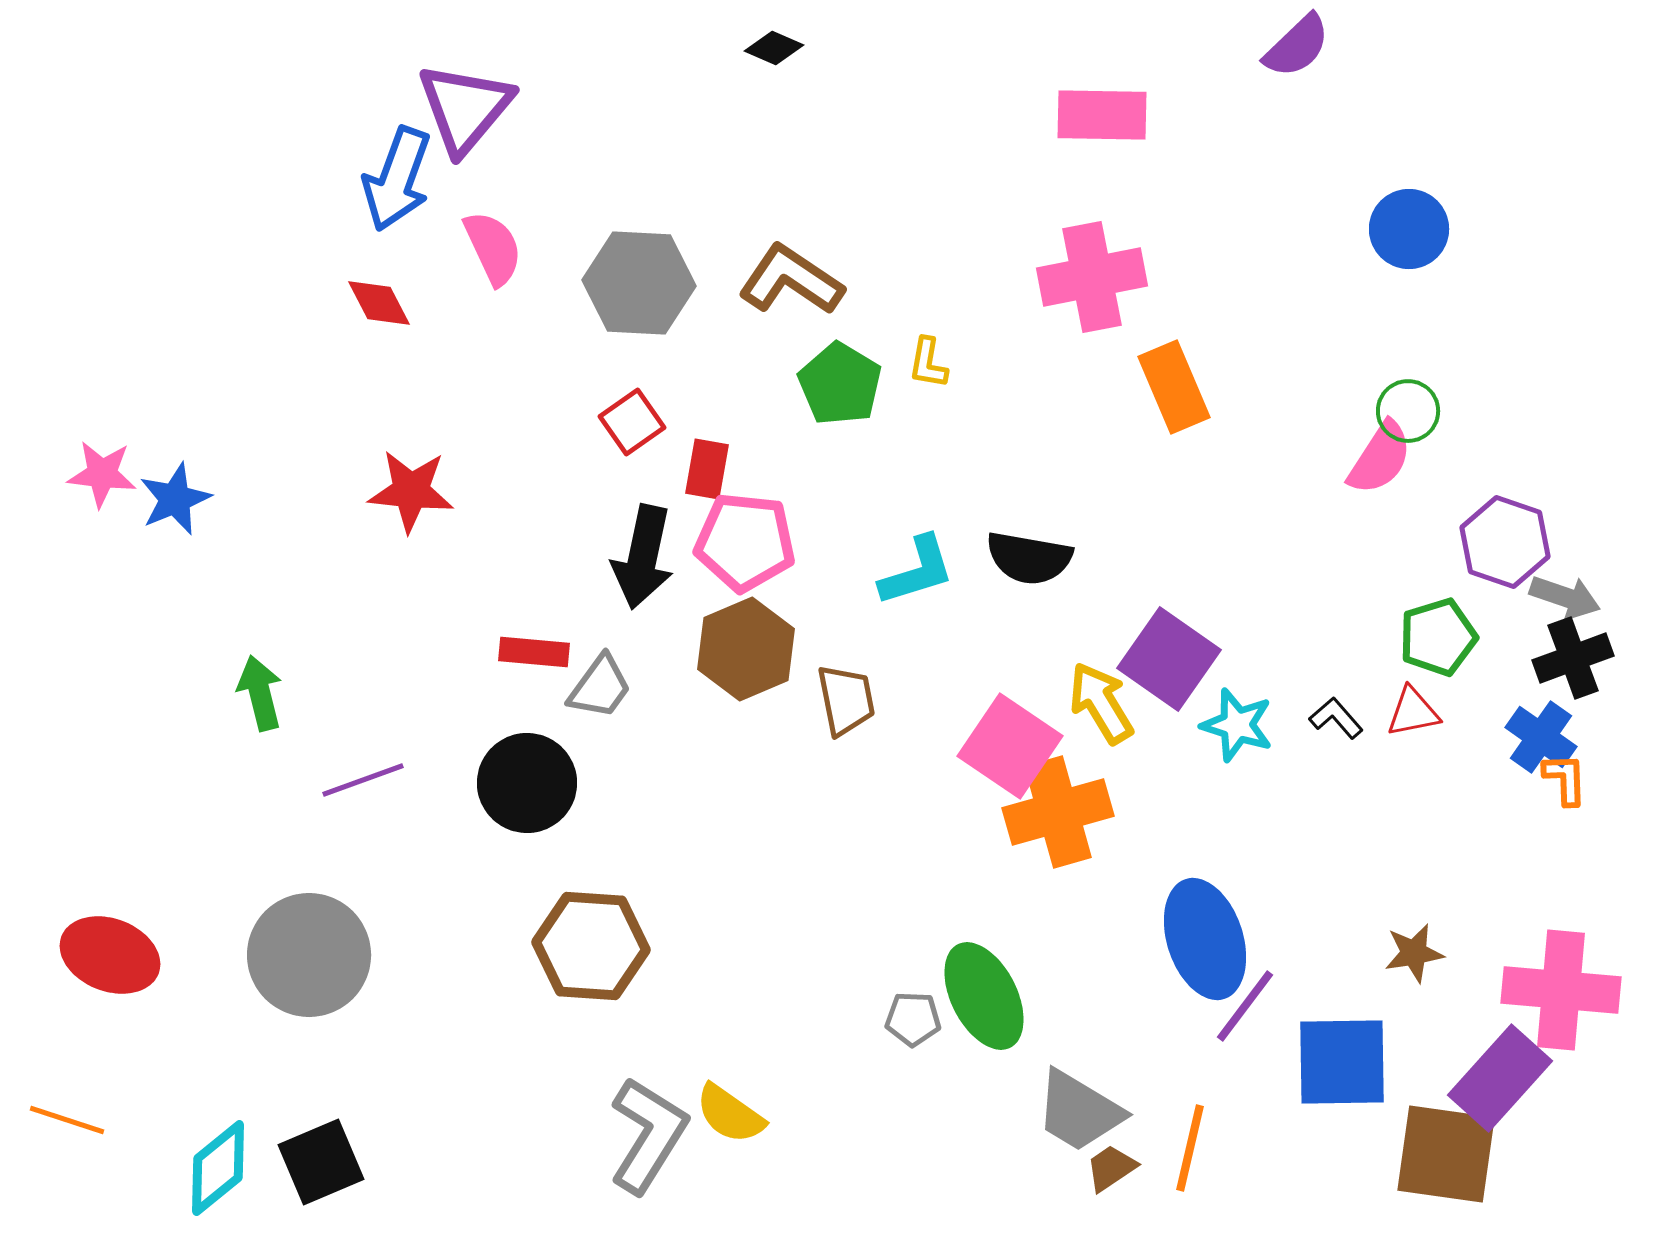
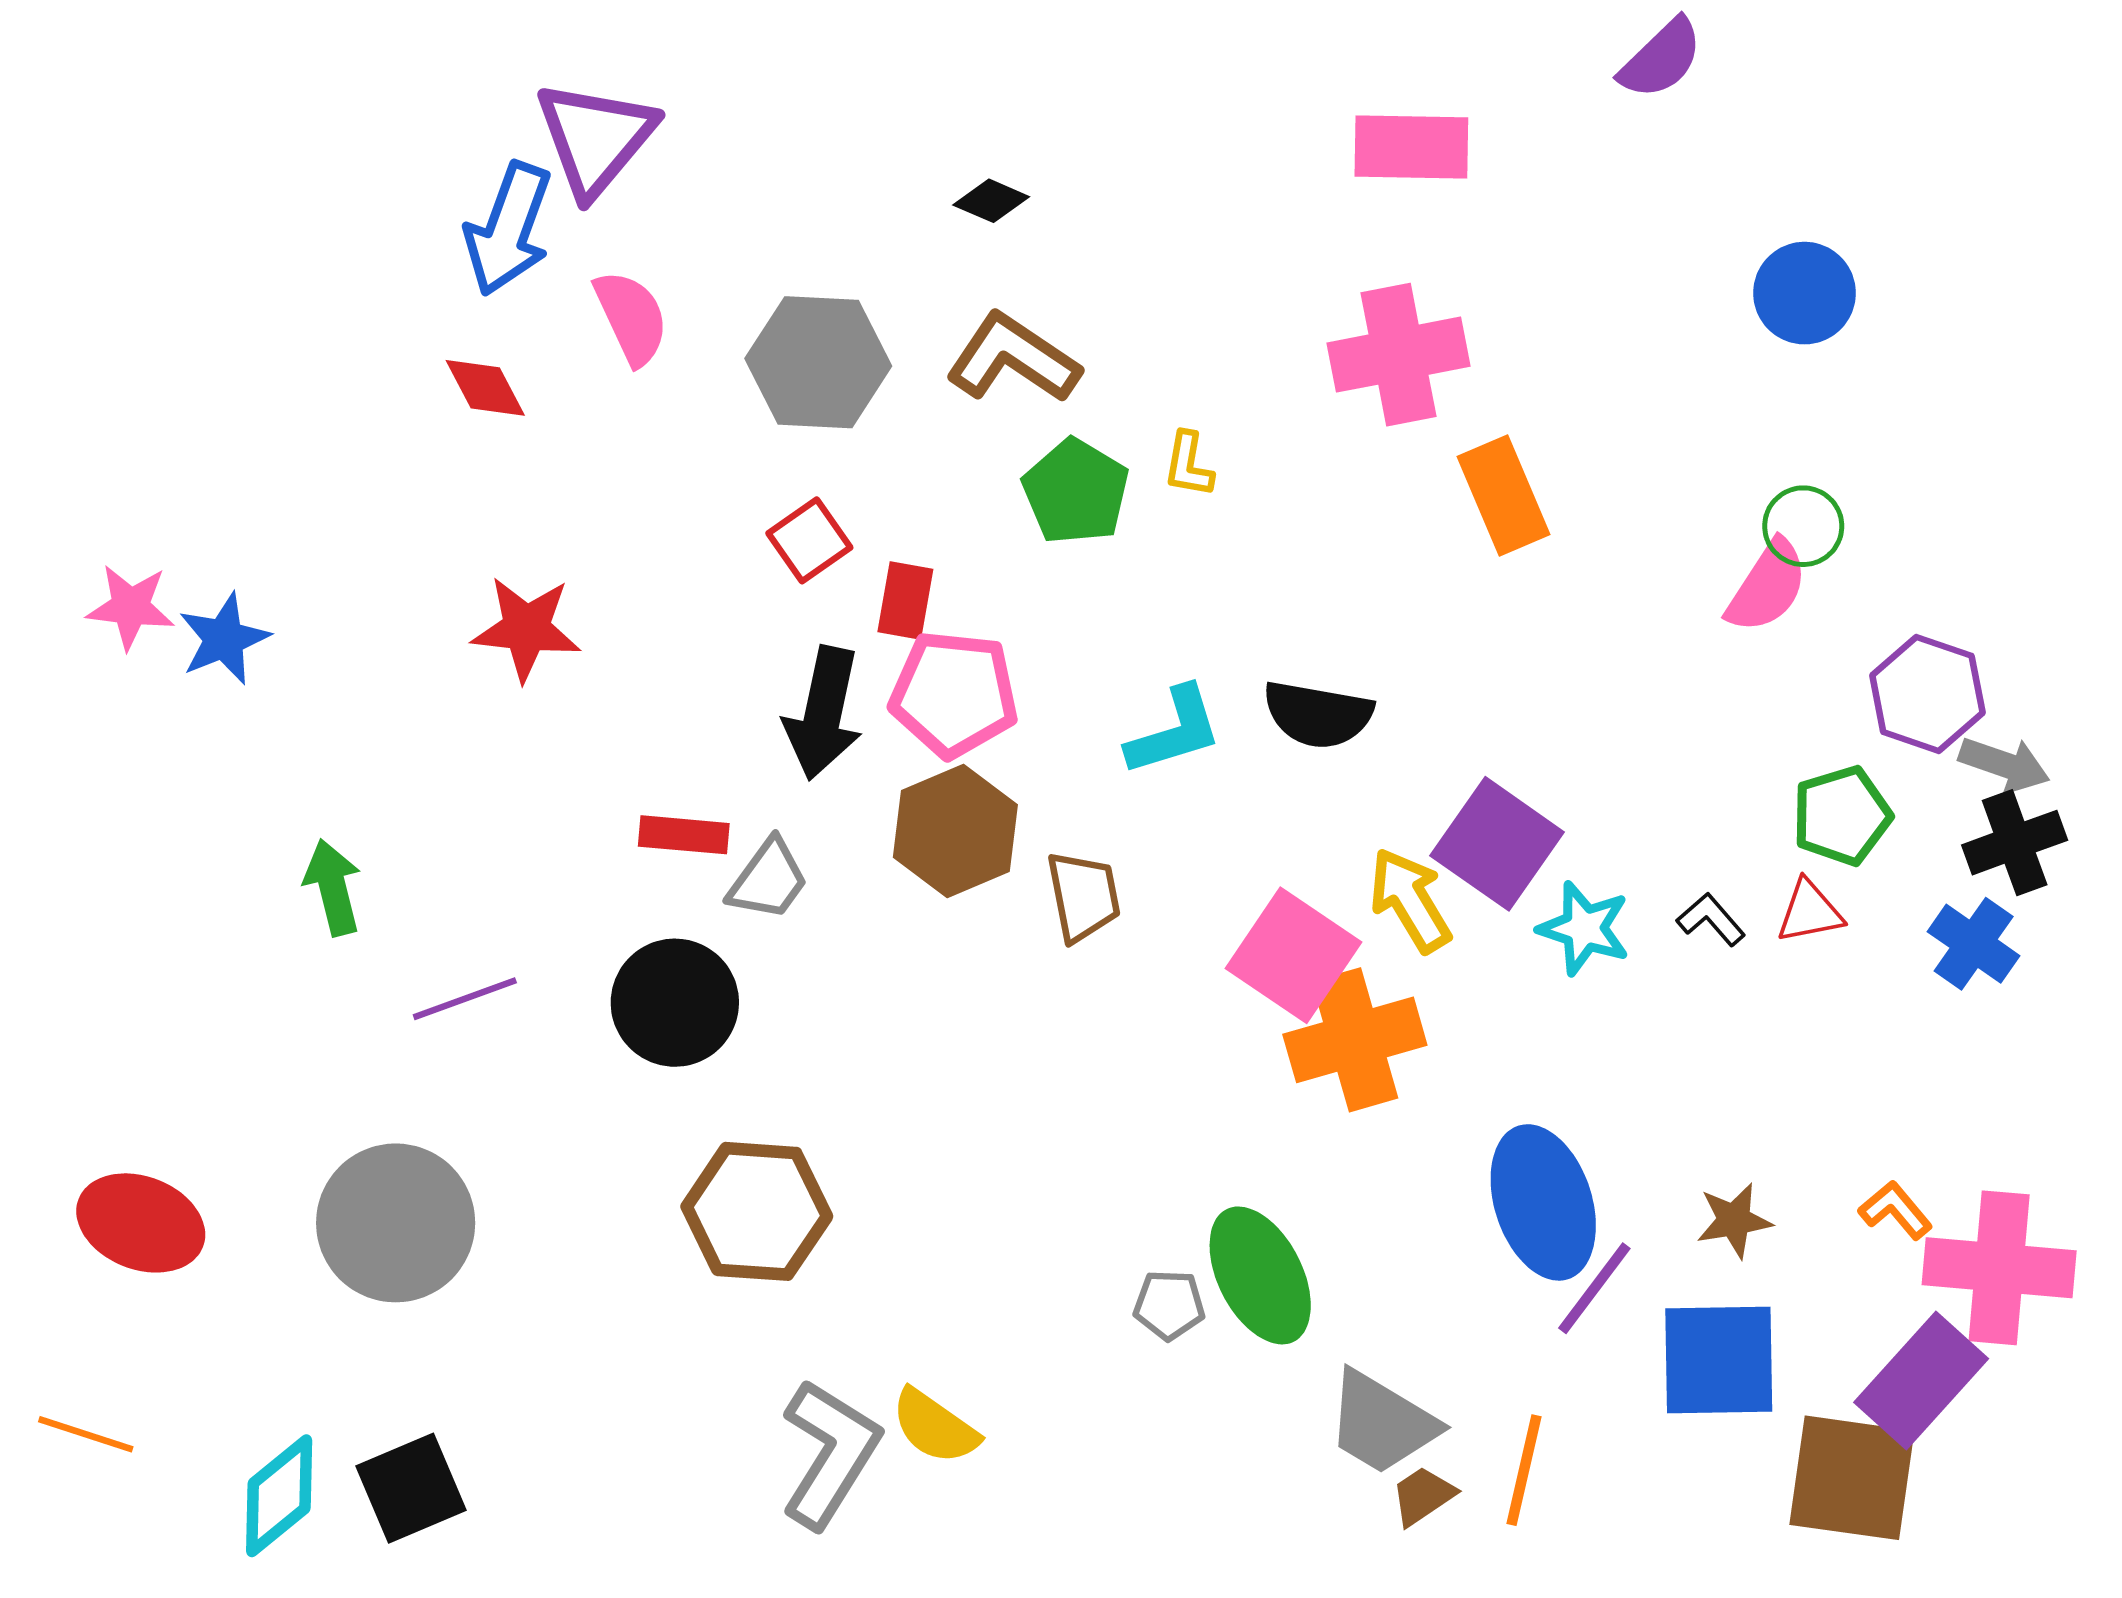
black diamond: (774, 48) -> (991, 201), moved
orange L-shape: (1565, 779) -> (1895, 1210), moved, turned -38
brown star: (1414, 953) -> (1734, 1220), moved

